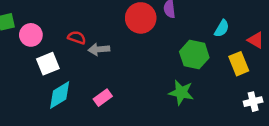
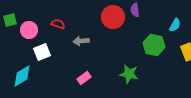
red semicircle: (77, 38) -> (58, 24), moved
green star: (181, 92) -> (129, 74), moved
cyan diamond: (60, 95) -> (22, 76), moved

